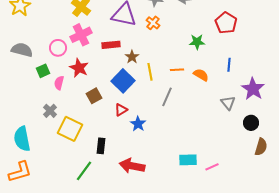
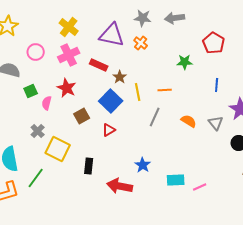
red rectangle: (111, 45) -> (99, 65), turned 30
pink circle: (58, 48) -> (36, 52), moved
orange semicircle: (201, 75) -> (189, 121), moved
blue star: (138, 124) -> (143, 165), moved
green line: (84, 171) -> (36, 178), moved

